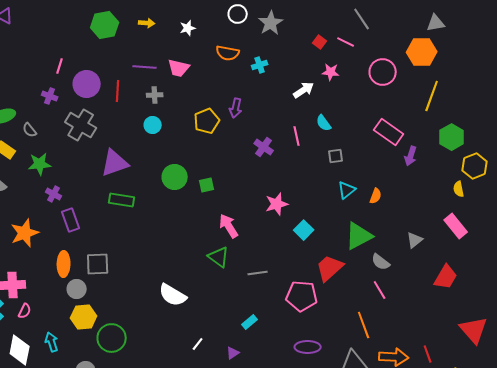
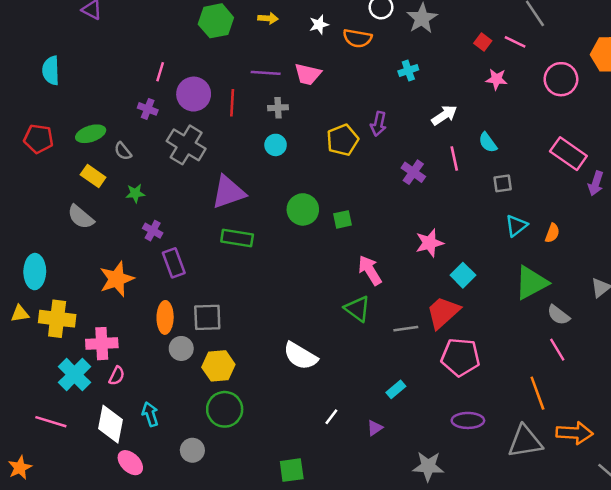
orange semicircle: (228, 53) -> (357, 38), moved
white arrow: (304, 90) -> (444, 115), moved
green star: (40, 164) -> (135, 193), size x0.7
red trapezoid: (330, 268) -> (443, 312), moved
yellow hexagon: (84, 317) -> (218, 366), moved

